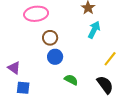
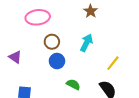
cyan arrow: (94, 30) -> (86, 43), moved
purple triangle: (14, 68) -> (15, 57), moved

